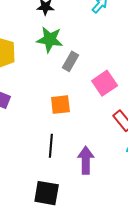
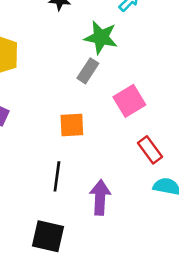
green star: (50, 39) -> (101, 37), moved

